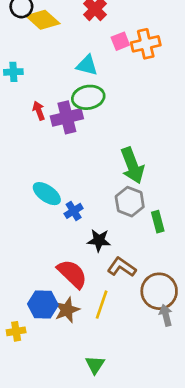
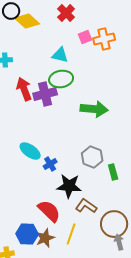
red arrow: (39, 111) -> (24, 89), size x1.6
green arrow: (132, 166) -> (94, 109), moved, turned -64
black star: (99, 240) -> (69, 186), size x1.4

